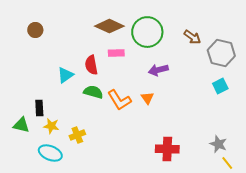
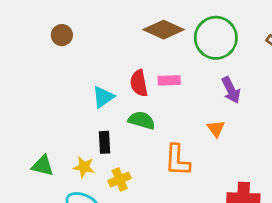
pink rectangle: (116, 53) -> (169, 80), moved
purple arrow: (158, 70) -> (231, 90), turned -102
orange L-shape: (119, 100) -> (177, 160), moved, turned 35
black rectangle: (39, 108) -> (104, 142), moved

